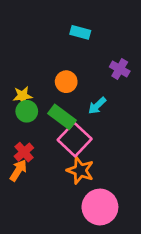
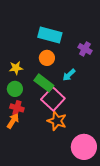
cyan rectangle: (80, 32) -> (50, 35), moved, size x1.6
green circle: (27, 111) -> (15, 89), moved
red cross: (24, 152) -> (17, 108), turned -32
pink circle: (100, 207) -> (84, 147), moved

